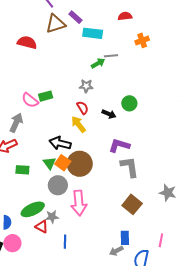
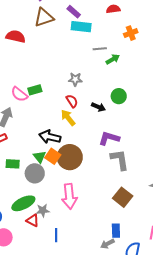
purple rectangle: (75, 17) -> (74, 12), moved
green arrow: (98, 63) -> (113, 59), moved
gray circle: (58, 185) -> (35, 173), moved

